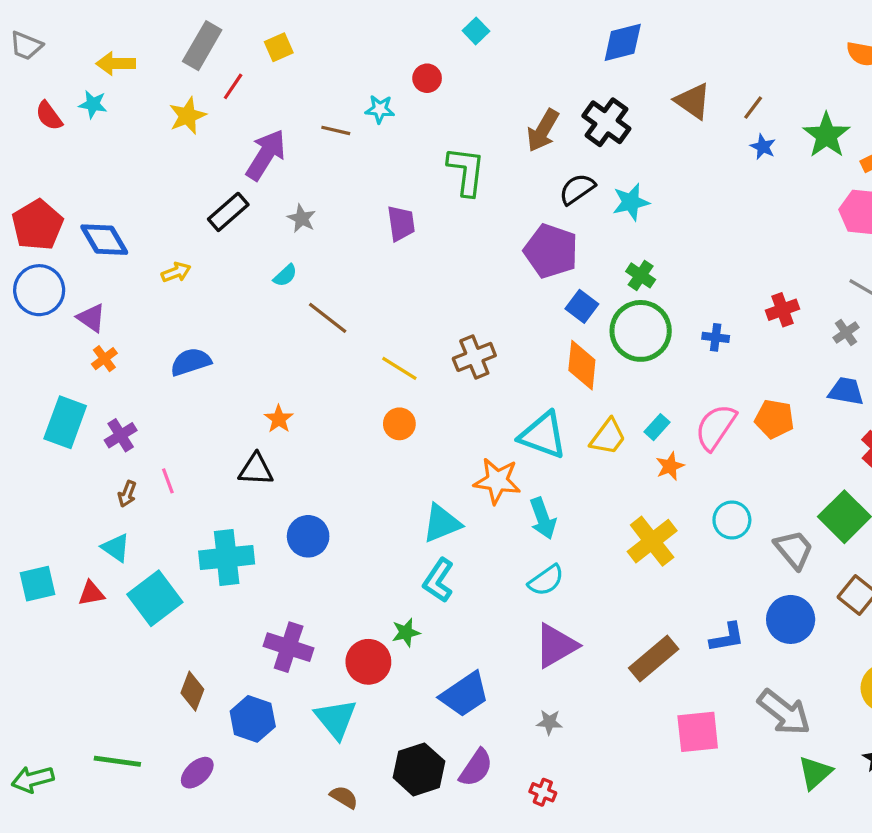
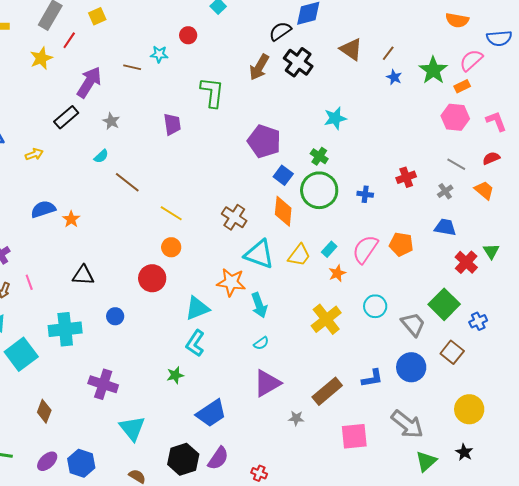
black semicircle: (577, 189) -> (280, 31), moved
cyan star: (631, 202) -> (335, 118), moved
brown cross: (474, 357) -> (234, 217), moved, turned -35
orange star: (279, 419) -> (71, 219), moved
blue circle: (308, 536) -> (115, 316), size x0.7
cyan semicircle: (546, 580) -> (261, 343), size x0.7
red circle: (368, 662) -> (152, 278), moved
blue hexagon: (253, 719) -> (81, 463), moved
gray star: (549, 722) -> (296, 418), moved

